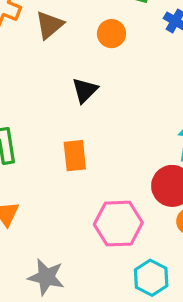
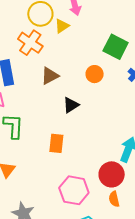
brown triangle: (50, 25) -> (50, 76), moved

